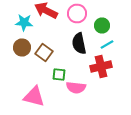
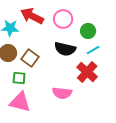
black semicircle: (79, 44) -> (65, 49), turned -65
red cross: (101, 66) -> (87, 72), turned -35
green square: (59, 74) -> (19, 78), moved

